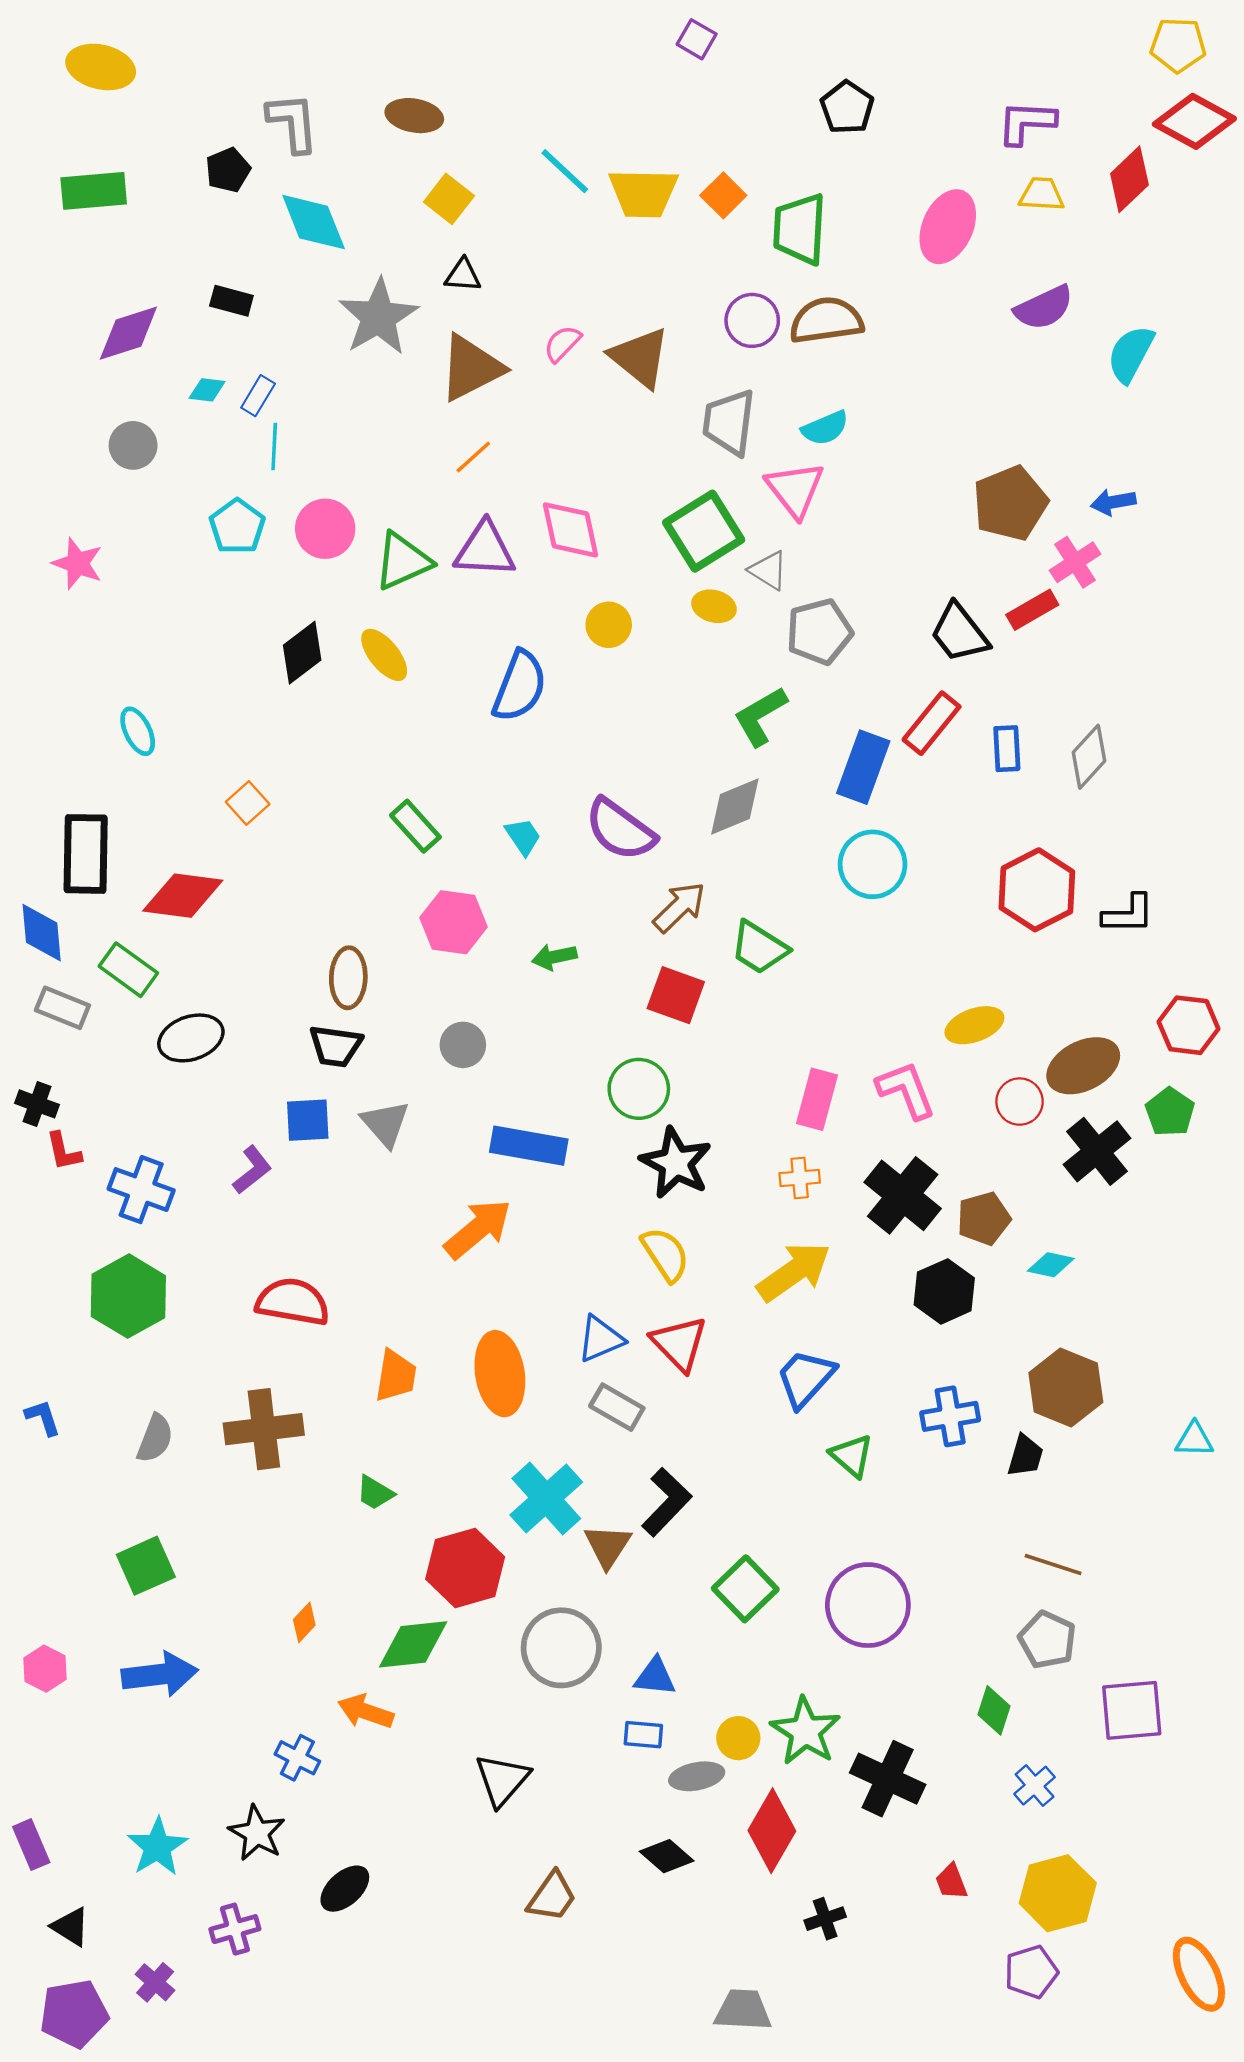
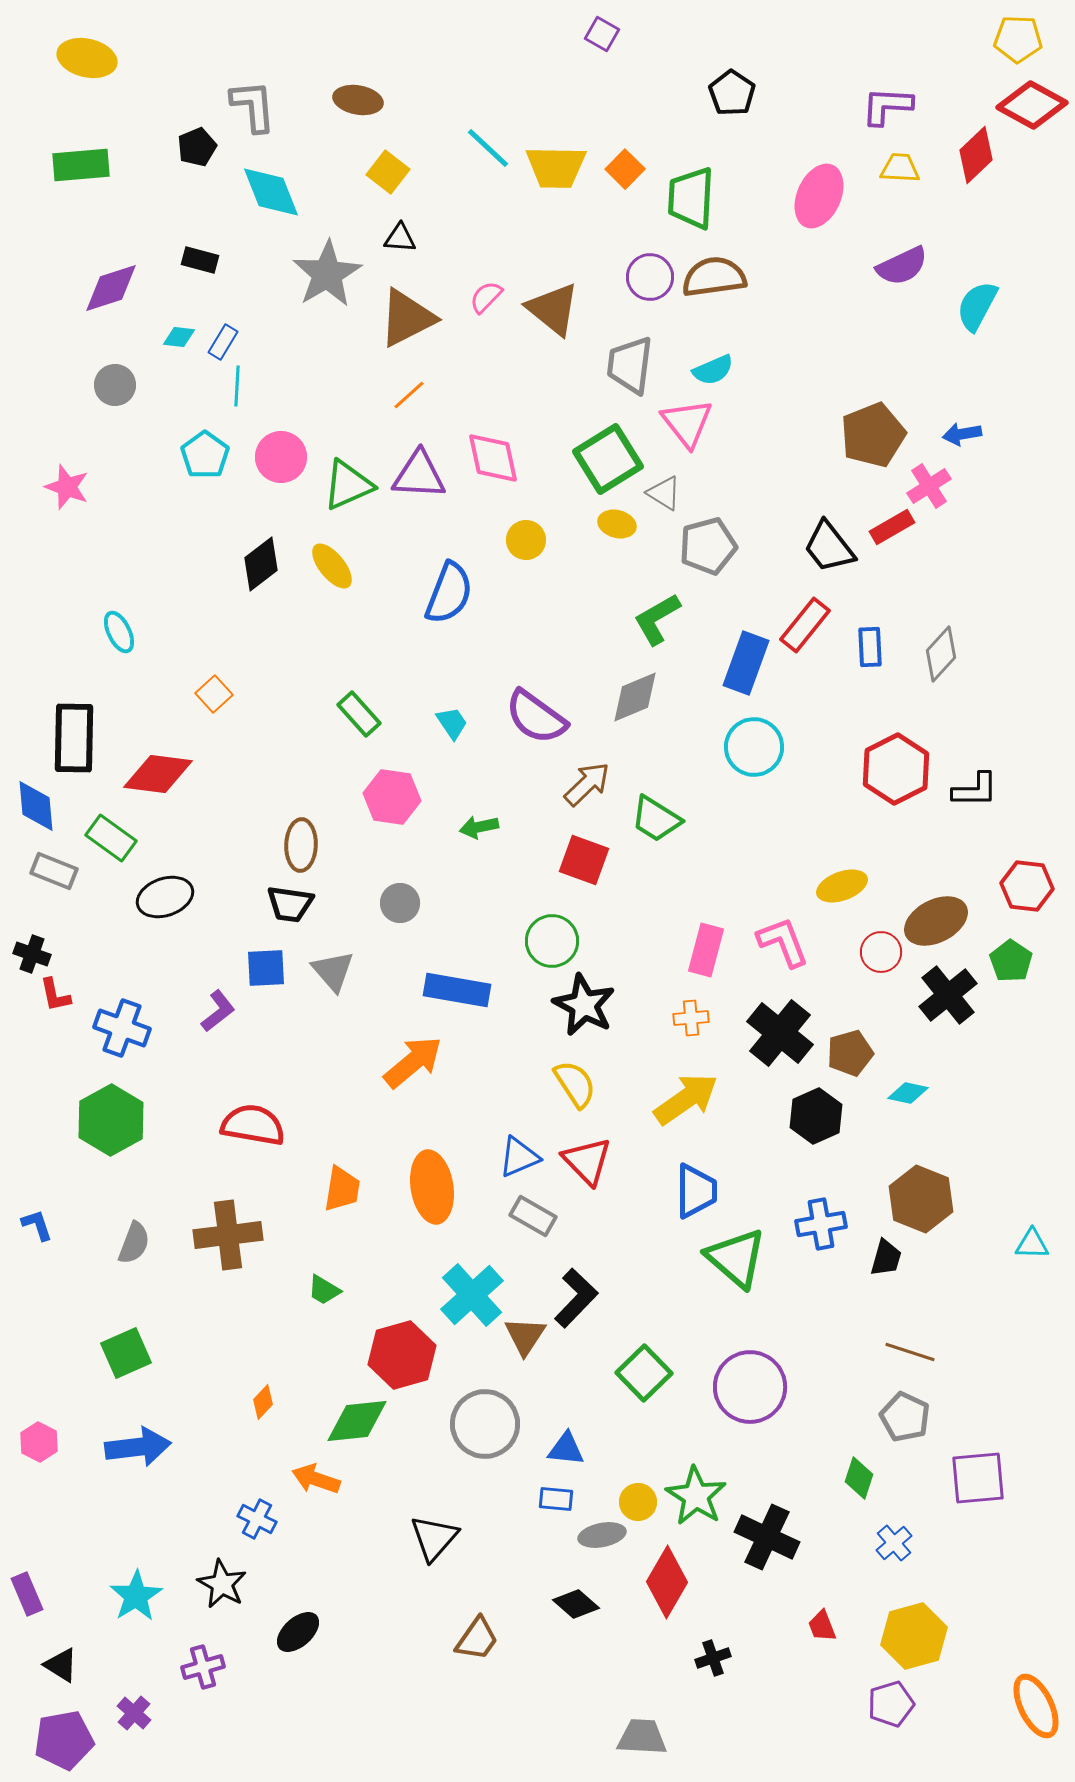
blue trapezoid: (805, 1378) -> (696, 1191), turned 138
green triangle: (852, 1456) -> (736, 1258), size x1.6

